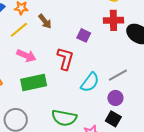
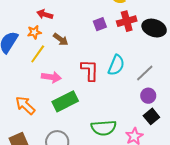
purple square: (84, 35) -> (100, 24), moved, turned -32
cyan semicircle: (90, 82) -> (116, 65), moved
black square: (113, 119) -> (151, 116), turned 35

